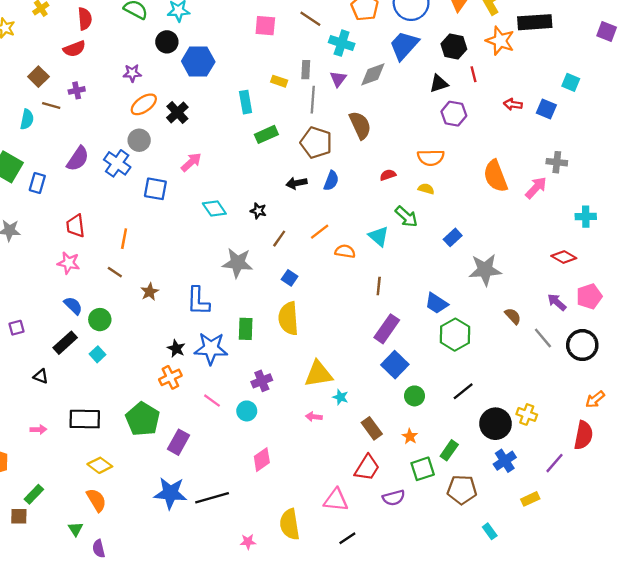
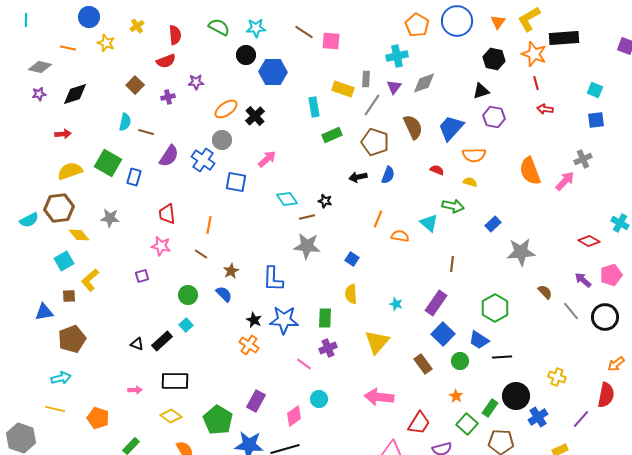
brown line: (310, 19) -> (304, 32), moved
cyan cross: (342, 43) -> (397, 56), turned -30
blue trapezoid: (404, 45) -> (451, 128), moved
purple star: (132, 73) -> (196, 82), moved
red line: (474, 74) -> (536, 83), moved
yellow rectangle: (279, 81) -> (343, 89), size x1.5
gray line: (313, 100) -> (372, 105), turned 30
brown line: (51, 106) -> (146, 132), moved
blue square: (546, 109) -> (596, 120), moved, turned -30
gray cross: (557, 162) -> (583, 159), turned -30
red semicircle: (388, 175) -> (437, 170), turned 40
green arrow: (406, 217) -> (453, 206), turned -30
cyan cross: (586, 217) -> (620, 223), moved, turned 30
orange line: (320, 232) -> (378, 219), turned -30
brown line: (279, 239) -> (307, 217), moved, turned 42
brown line: (379, 286) -> (452, 264), moved
blue trapezoid: (436, 303) -> (479, 340), moved
blue semicircle: (73, 306) -> (224, 294), moved
yellow semicircle: (288, 318) -> (351, 294), size x0.7
purple square: (17, 328) -> (142, 276), moved
green rectangle: (246, 329) -> (325, 318), moved
black rectangle: (65, 343) -> (162, 341), moved
yellow triangle: (318, 374) -> (377, 342), turned -40
orange cross: (170, 377) -> (249, 345), turned -30
black line: (463, 391) -> (502, 357), turned 36
cyan star: (340, 397) -> (396, 304), moved
pink line: (212, 401) -> (304, 364), moved
cyan circle: (247, 411) -> (319, 399), moved
pink arrow: (314, 417) -> (379, 397), moved, size x2.0
green pentagon: (143, 419) -> (218, 420), moved
black circle: (496, 424) -> (516, 396), moved
brown rectangle: (372, 428) -> (423, 364), moved
pink diamond: (262, 460) -> (294, 416), moved
yellow diamond: (100, 465) -> (171, 416), moved
green square: (423, 469) -> (467, 424), turned -30

